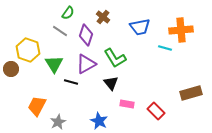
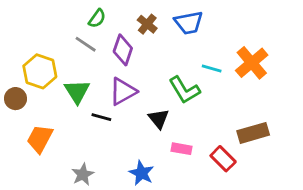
blue trapezoid: (140, 27) -> (189, 23), moved
orange cross: (181, 30) -> (252, 63), moved, turned -35
cyan line: (165, 48) -> (212, 69), moved
green L-shape: (115, 58) -> (184, 90), moved
brown rectangle: (191, 93) -> (253, 133), moved
orange trapezoid: (37, 106) -> (40, 139), moved

